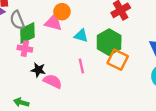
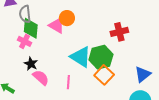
green diamond: (27, 33) -> (31, 28), turned -75
cyan triangle: (81, 36) -> (81, 57), moved, size x1.6
pink line: (81, 66) -> (68, 82), moved

